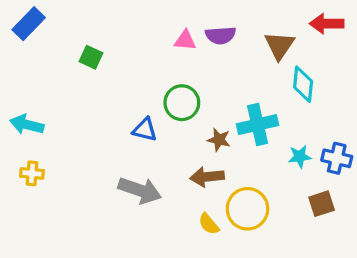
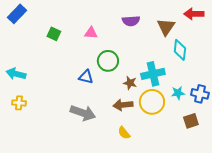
pink triangle: (185, 40) -> (91, 33), moved
yellow circle: (247, 209) -> (152, 102), moved

